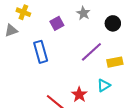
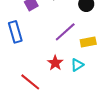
red star: (79, 95) -> (55, 63), moved

